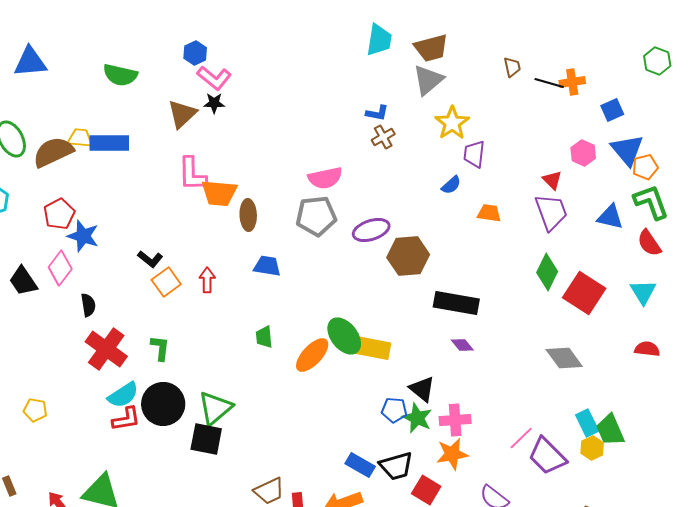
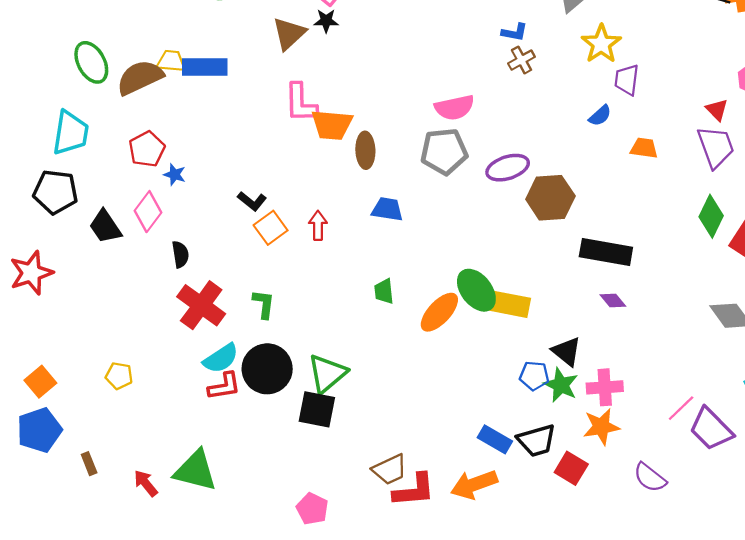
blue star: (83, 236) -> (175, 175), size x0.6

